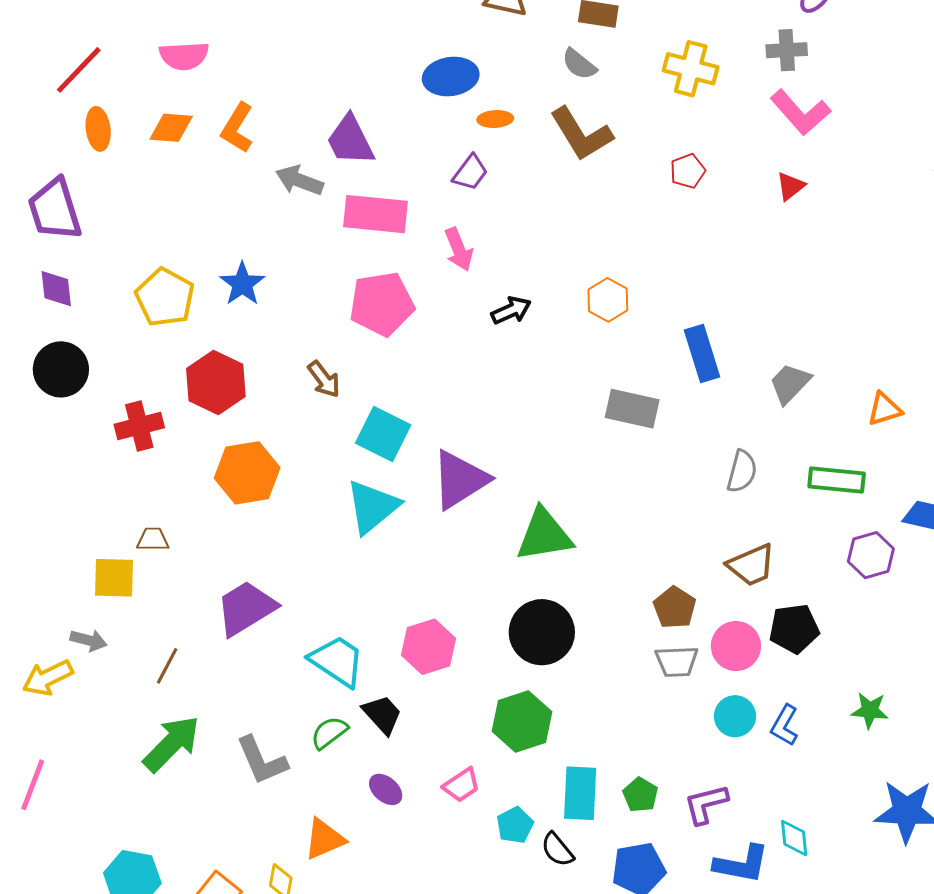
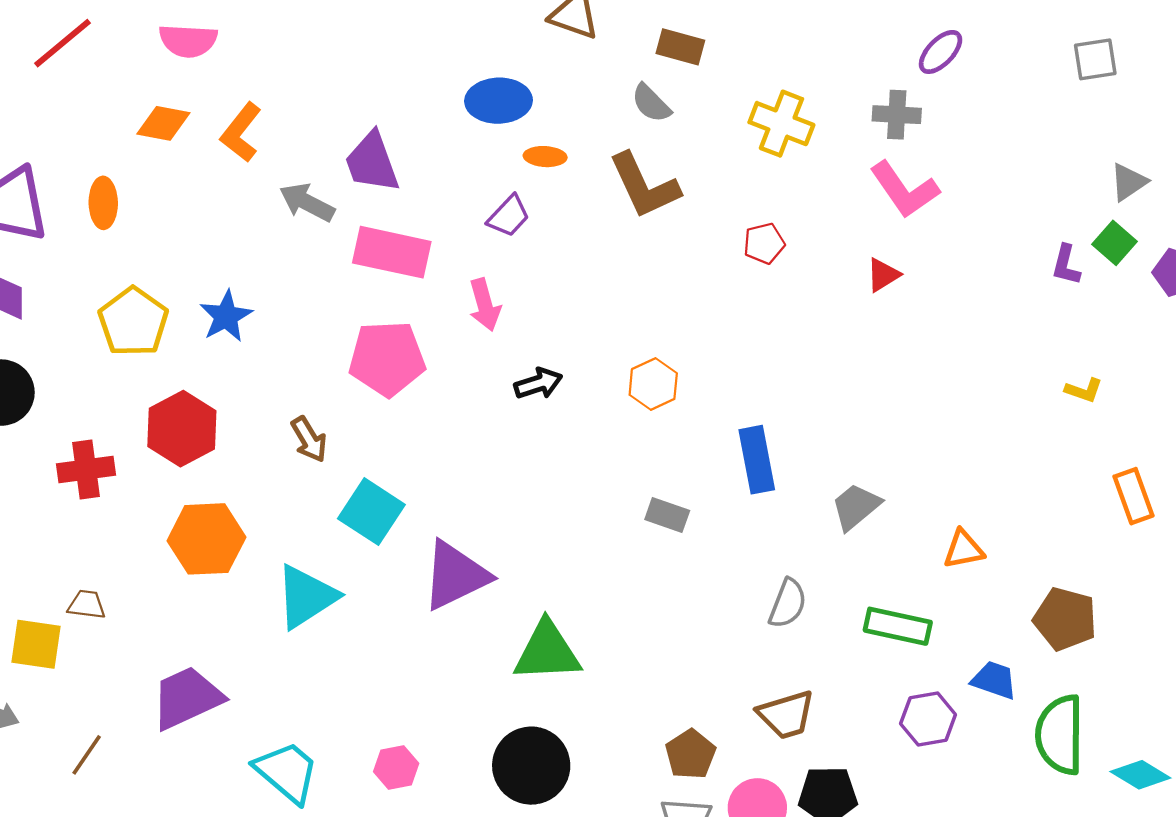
orange ellipse: (98, 129) -> (103, 203), moved
gray rectangle: (632, 409) -> (667, 515), size x0.7
cyan triangle: (372, 507) -> (306, 597), moved
pink hexagon: (428, 647) -> (396, 767), size x0.7

